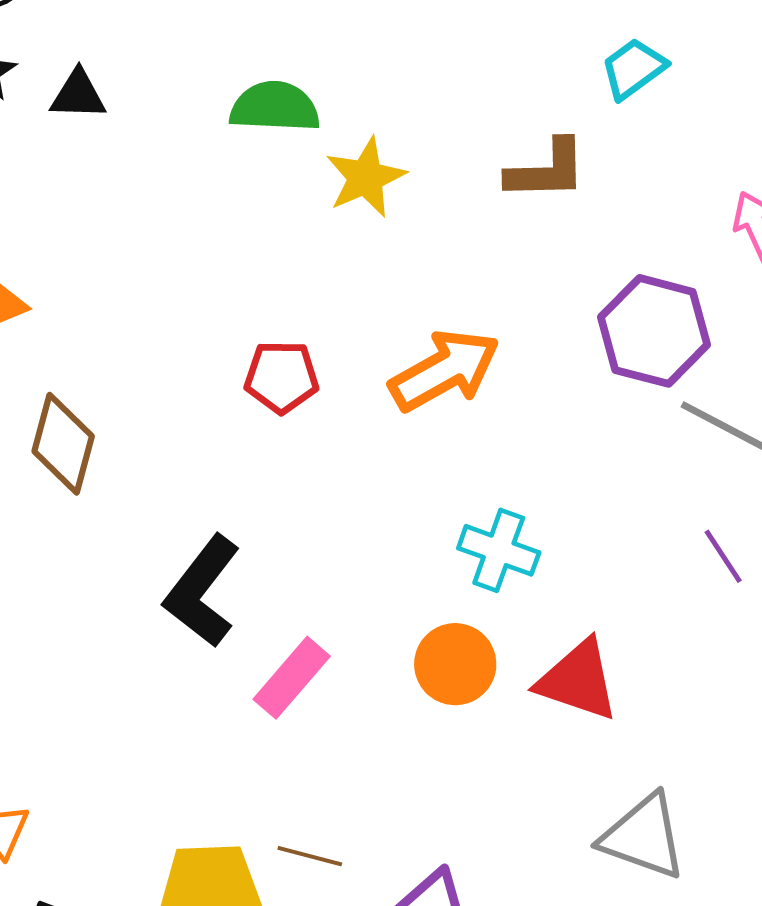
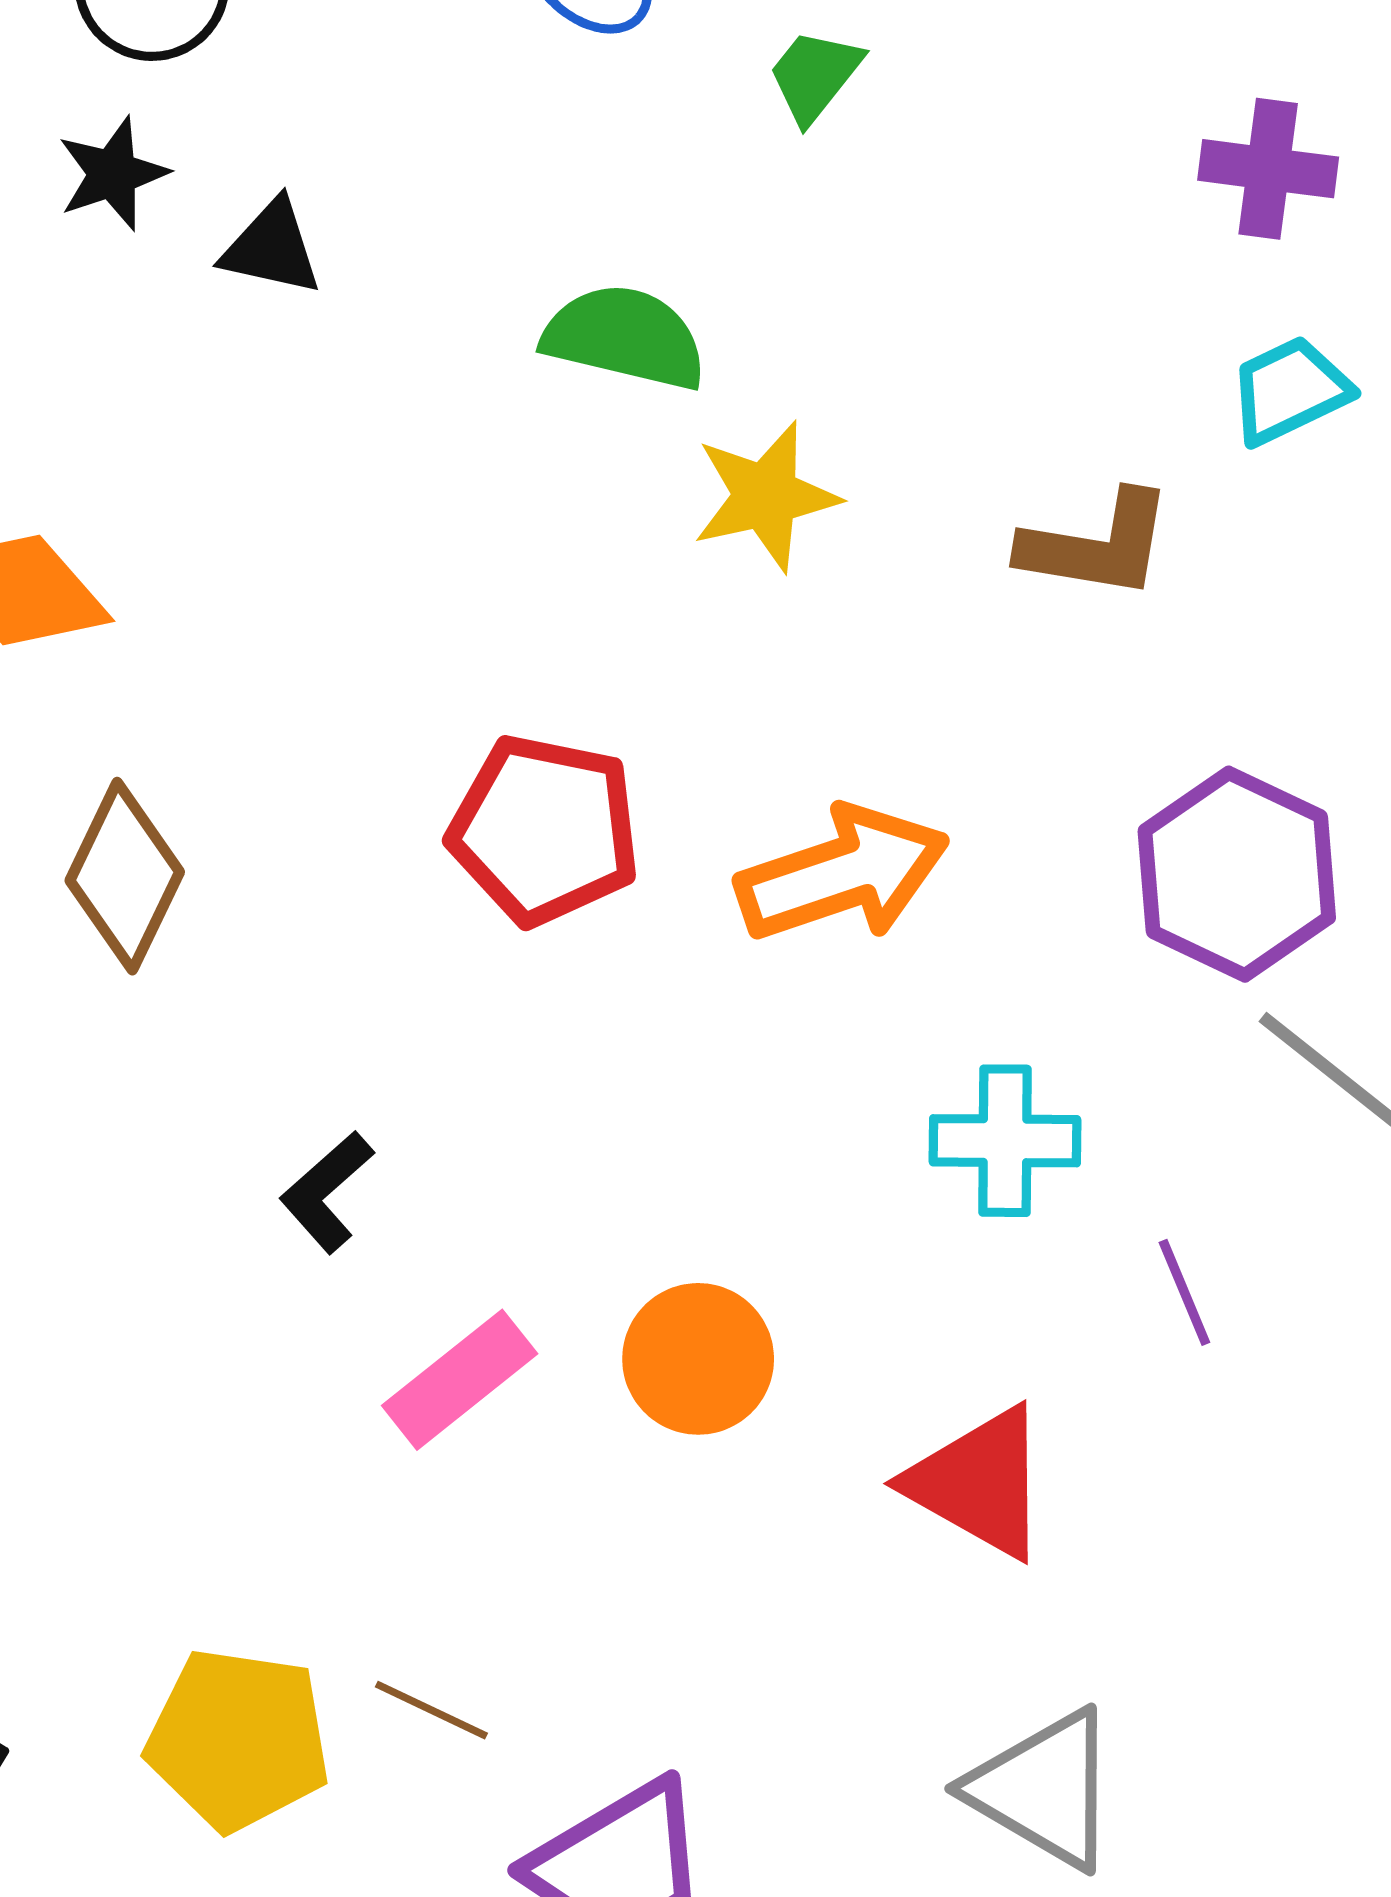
red pentagon: (282, 377) -> (545, 830), size x1.4
cyan cross: (499, 550) -> (1005, 1141), moved, turned -30
purple line: (723, 556) -> (1184, 1292), moved
black L-shape: (202, 591) -> (327, 1192), size x0.6
orange circle: (455, 664) -> (698, 1359), moved

